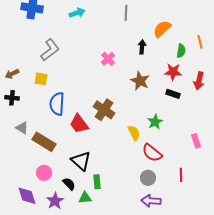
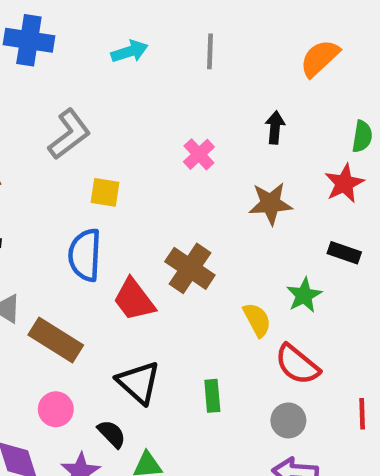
gray line: (126, 13) -> (210, 51), moved
orange semicircle: (162, 29) -> (320, 58), moved
red star: (173, 72) -> (344, 183), turned -30
yellow square: (41, 79) -> (105, 192), moved
brown star: (140, 81) -> (270, 204), turned -30
black rectangle: (173, 94) -> (344, 253), moved
green rectangle: (97, 182) -> (212, 396), moved

